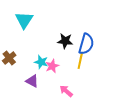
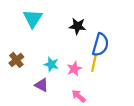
black star: (65, 41) -> (78, 26), moved
pink star: (52, 66) -> (74, 69), moved

